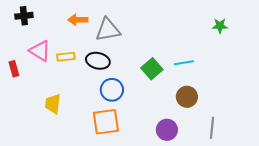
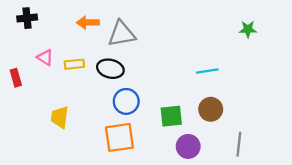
pink triangle: (40, 51) -> (45, 57), size x0.7
green square: (152, 69) -> (171, 116), moved, turned 35

